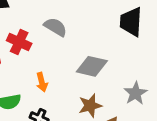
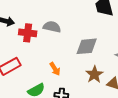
red cross: (19, 42) -> (28, 33), moved

